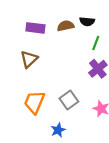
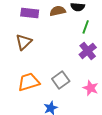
orange trapezoid: (34, 102) -> (29, 82), turned 50

